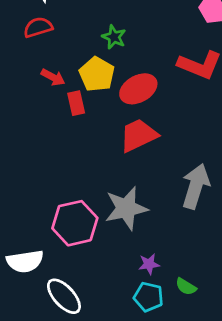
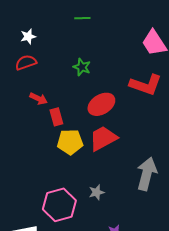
yellow pentagon: (97, 74) -> (70, 142), moved, turned -30
gray star: (126, 208) -> (97, 192), size x0.5

